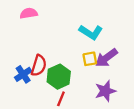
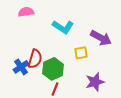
cyan L-shape: (91, 32) -> (63, 27), moved
purple arrow: (106, 58) -> (101, 38), moved, turned -115

